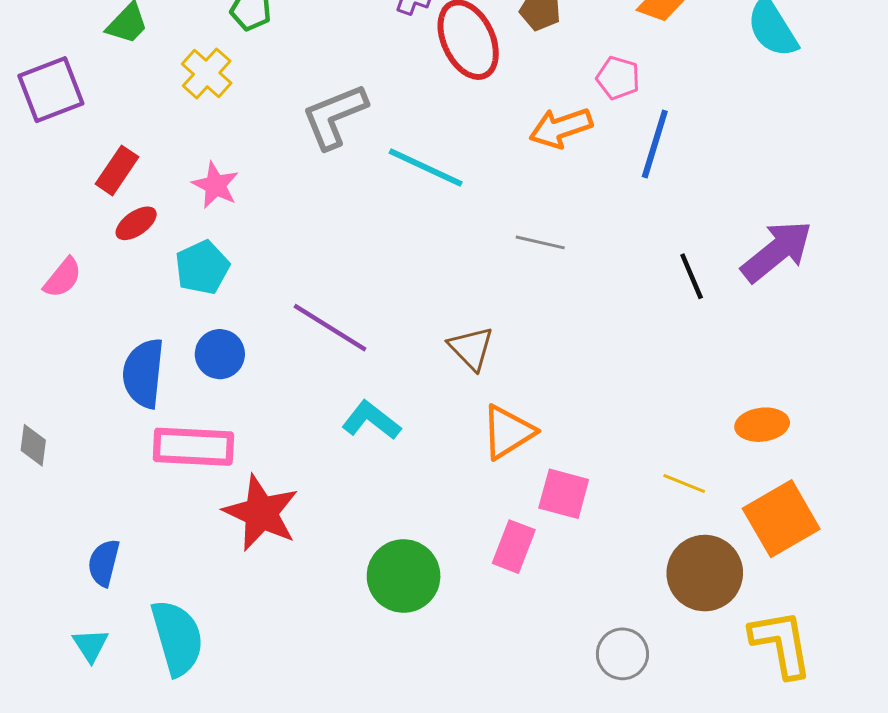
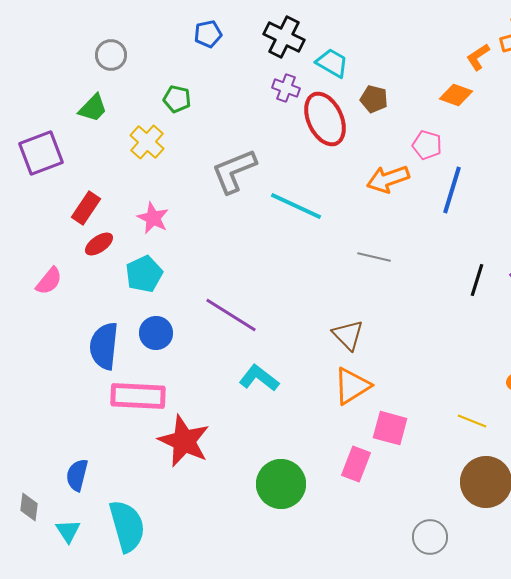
black line: (692, 276) -> (477, 280), turned 40
brown triangle: (471, 348) -> (348, 335), moved
gray diamond: (33, 445) -> (29, 507), moved

